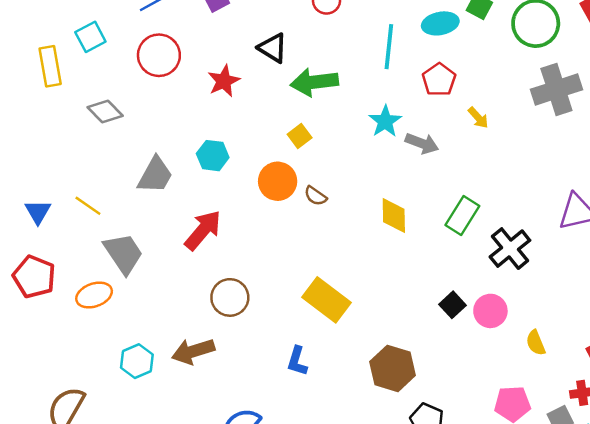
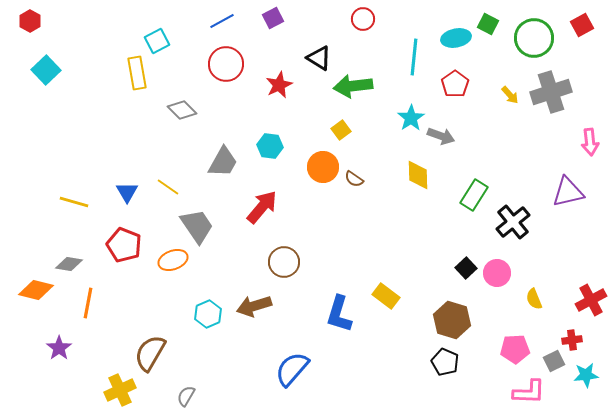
cyan square: (90, 37) -> (157, 41), moved
yellow arrow: (478, 118) -> (510, 95), moved
yellow diamond: (394, 215) -> (418, 175), moved
yellow rectangle: (326, 300) -> (386, 296), moved, size x0.7
blue L-shape: (297, 361) -> (339, 314), size x1.5
brown hexagon: (393, 368) -> (452, 320), moved

